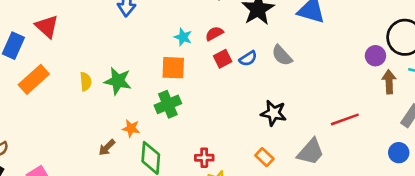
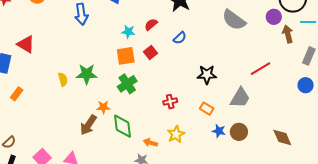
gray semicircle: (282, 55) -> (234, 20), moved, size x1.4
red square: (223, 59) -> (151, 53), moved
orange rectangle: (34, 79) -> (17, 94), moved, size x0.6
brown arrow: (107, 147) -> (88, 125), size x1.5
red cross: (204, 158) -> (170, 102), moved

